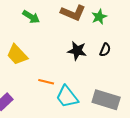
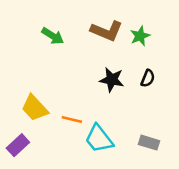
yellow trapezoid: (17, 55) -> (35, 108), moved
gray rectangle: (106, 100) -> (149, 143), size x0.6

